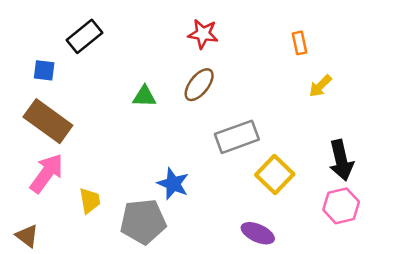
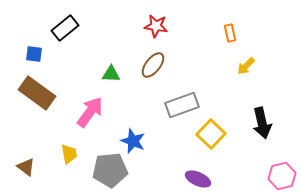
pink arrow: (47, 173) -> (90, 112), moved
pink hexagon: (341, 206) -> (282, 176), moved
brown triangle: (27, 236) -> (26, 167), moved

